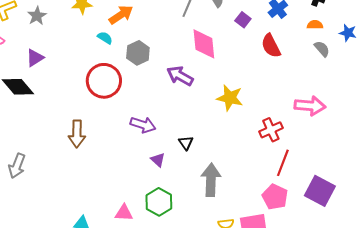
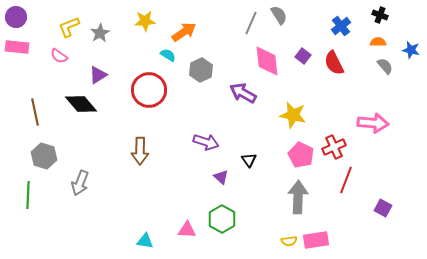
purple square: (243, 20) -> (303, 56), moved
red circle: (104, 81) -> (149, 90), moved
gray arrow: (211, 180) -> (298, 197), moved
purple square: (320, 191) -> (383, 208), size x0.6
pink pentagon: (275, 197) -> (301, 155), moved

